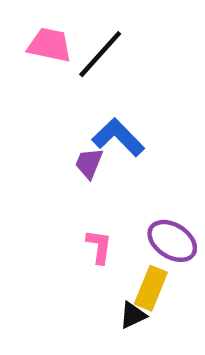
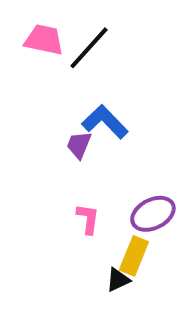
purple ellipse: (172, 241) -> (153, 214), turned -60

